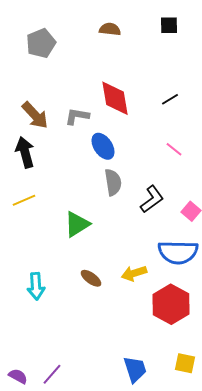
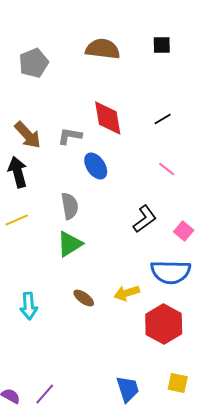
brown semicircle: (110, 29) -> (103, 49), size x1.6
gray semicircle: (113, 182) -> (70, 206), moved

